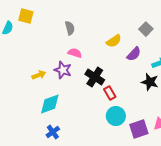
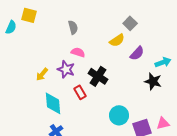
gray square: (146, 29) -> (130, 23), moved
yellow arrow: (39, 75) -> (42, 74), turned 152
red rectangle: (110, 93) -> (80, 92), moved
cyan diamond: (50, 104) -> (53, 103), turned -75

